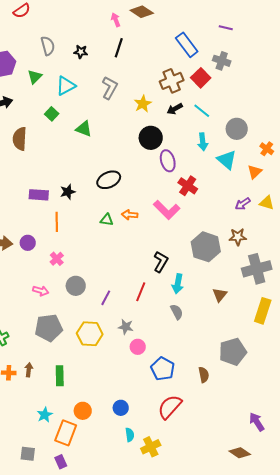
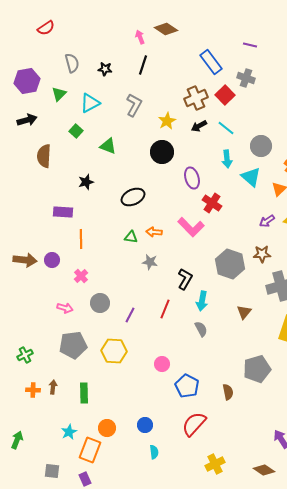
black circle: (151, 138) -> (162, 152), moved
black star: (68, 192) -> (86, 182), moved
gray star: (126, 327) -> (150, 262), moved
yellow cross: (151, 447) -> (215, 464), moved

